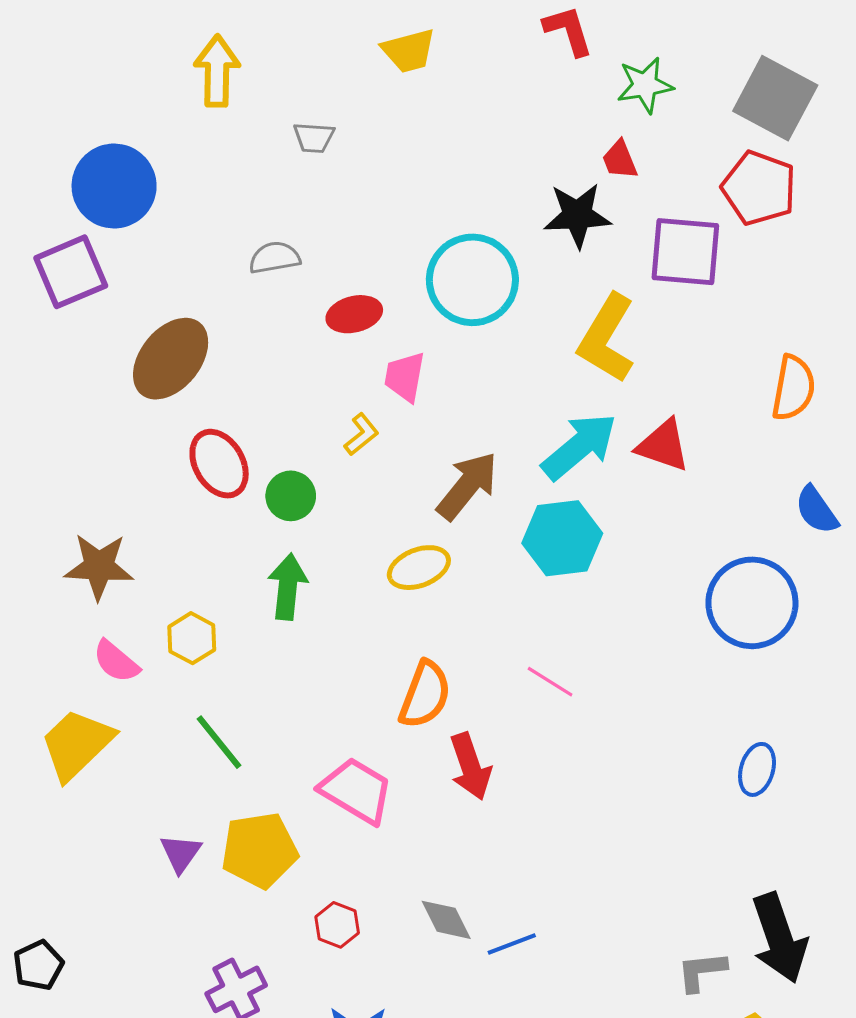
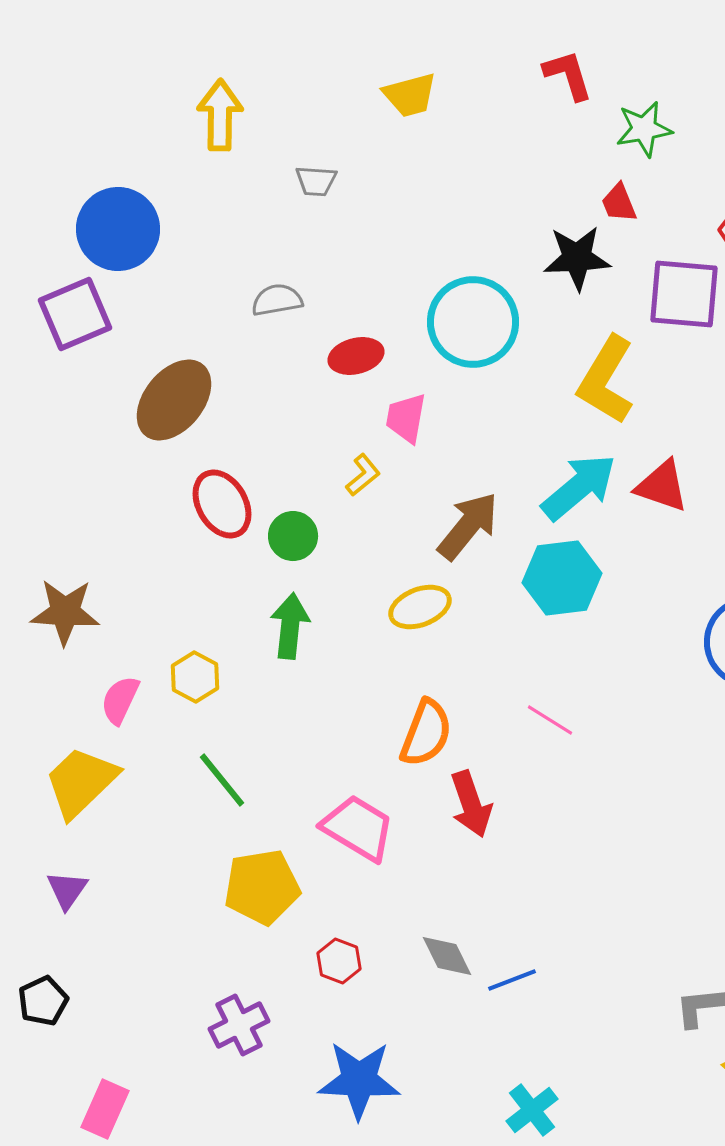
brown star: (99, 567) -> (65, 612), moved
pink semicircle: (116, 661) -> (120, 700), turned 75
purple triangle: (181, 853) -> (67, 890), moved

